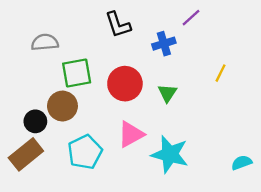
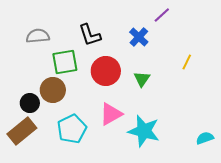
black L-shape: (118, 25) -> (90, 35), moved
blue cross: (164, 44) -> (139, 37), turned -30

